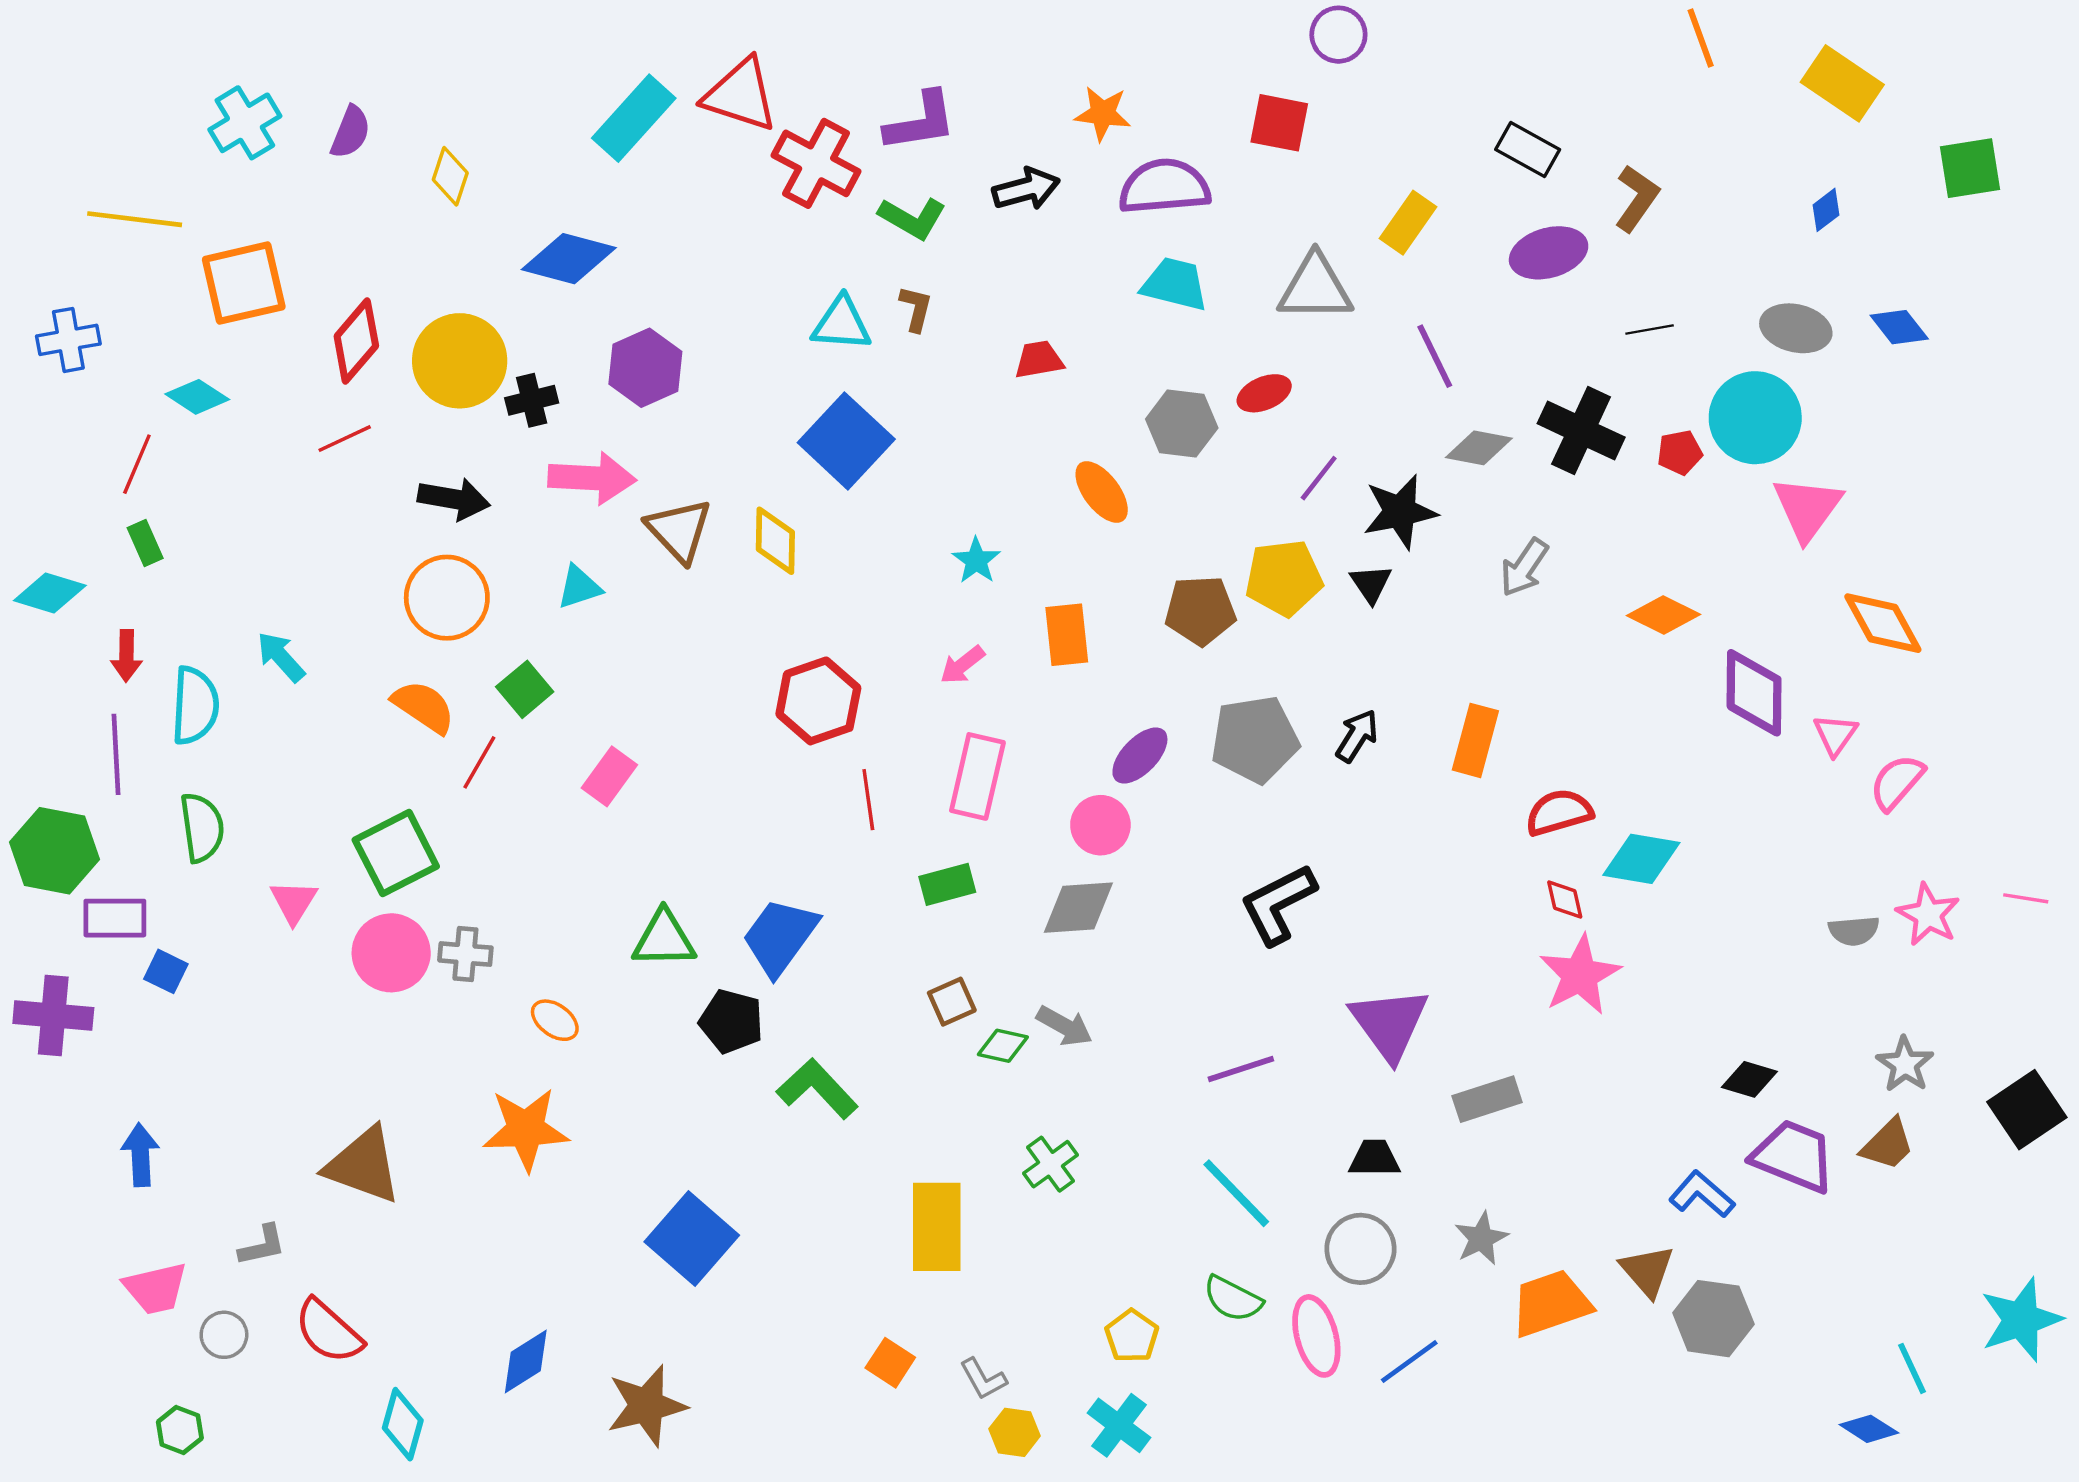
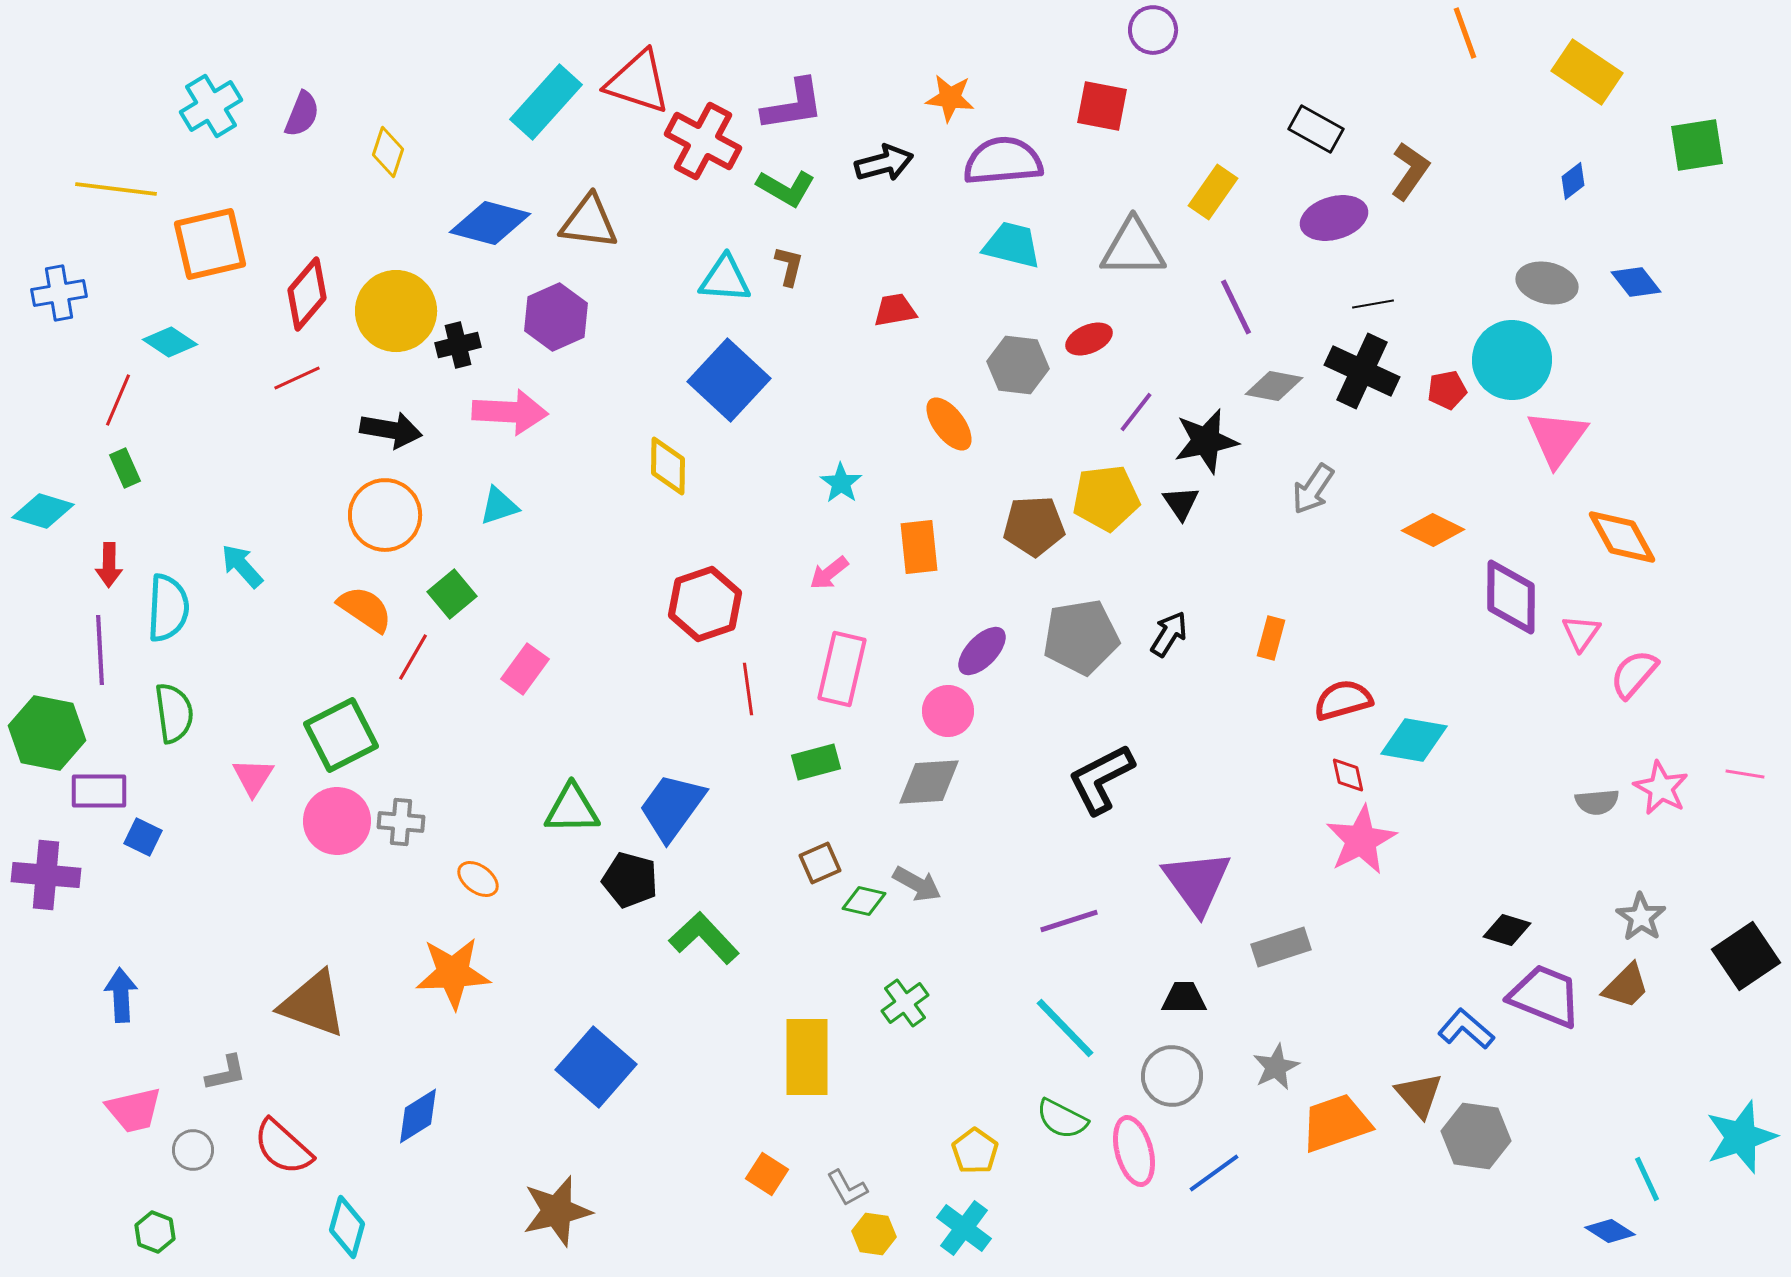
black line: (1650, 329) -> (1373, 304), moved
brown triangle: (679, 530) -> (589, 222), moved, turned -40
orange rectangle: (1475, 740) -> (1271, 638), size x0.7
blue diamond: (526, 1362) -> (418, 1116), moved

